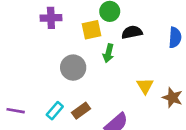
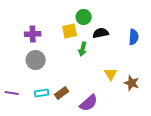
purple cross: (51, 18) -> (33, 34), moved
gray circle: (73, 68) -> (36, 60), moved
cyan rectangle: (55, 111) -> (42, 93), turned 40

